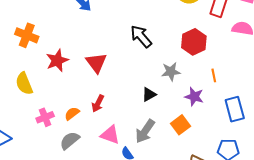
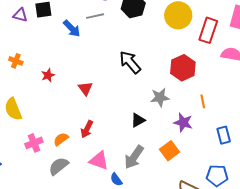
orange cross: (27, 35) -> (16, 61), size x0.6
red star: (57, 60) -> (48, 75), moved, size x0.6
red triangle: (96, 63) -> (85, 88), size x0.7
blue rectangle: (235, 109) -> (224, 135), size x0.7

